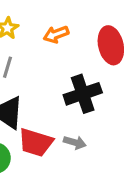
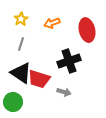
red trapezoid: (36, 142) -> (39, 79), moved

